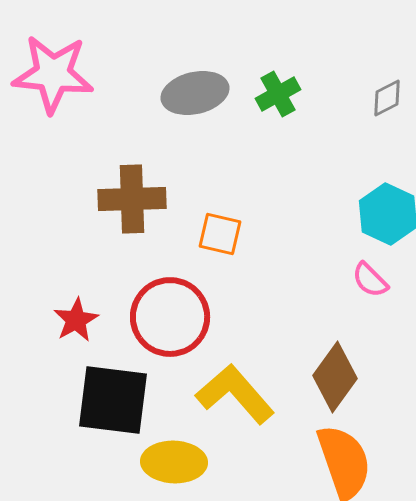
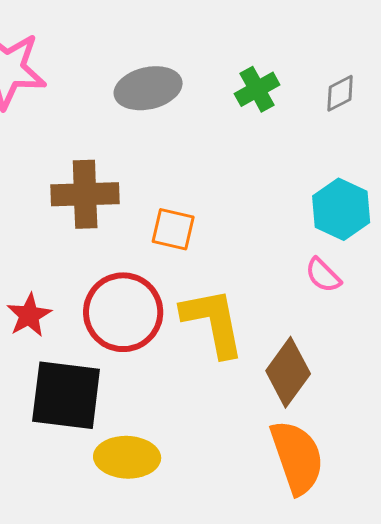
green cross: (278, 94) -> (257, 89), moved
yellow L-shape: (235, 394) -> (213, 322), moved, turned 30

